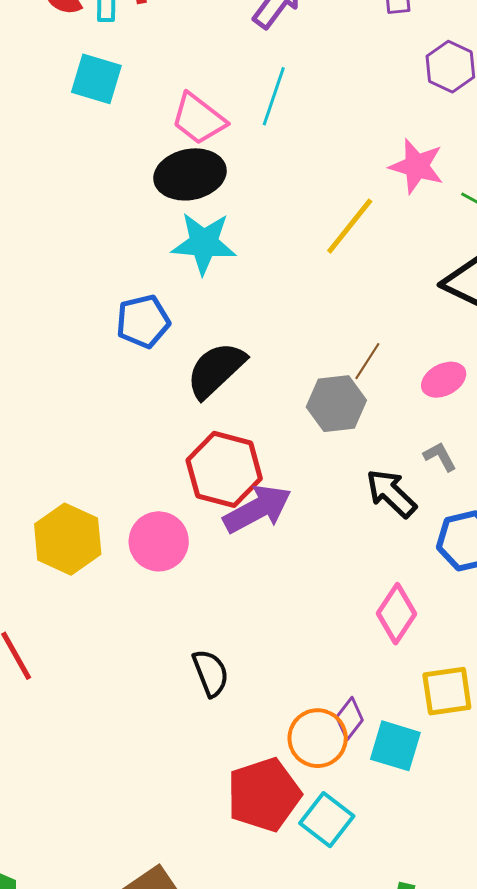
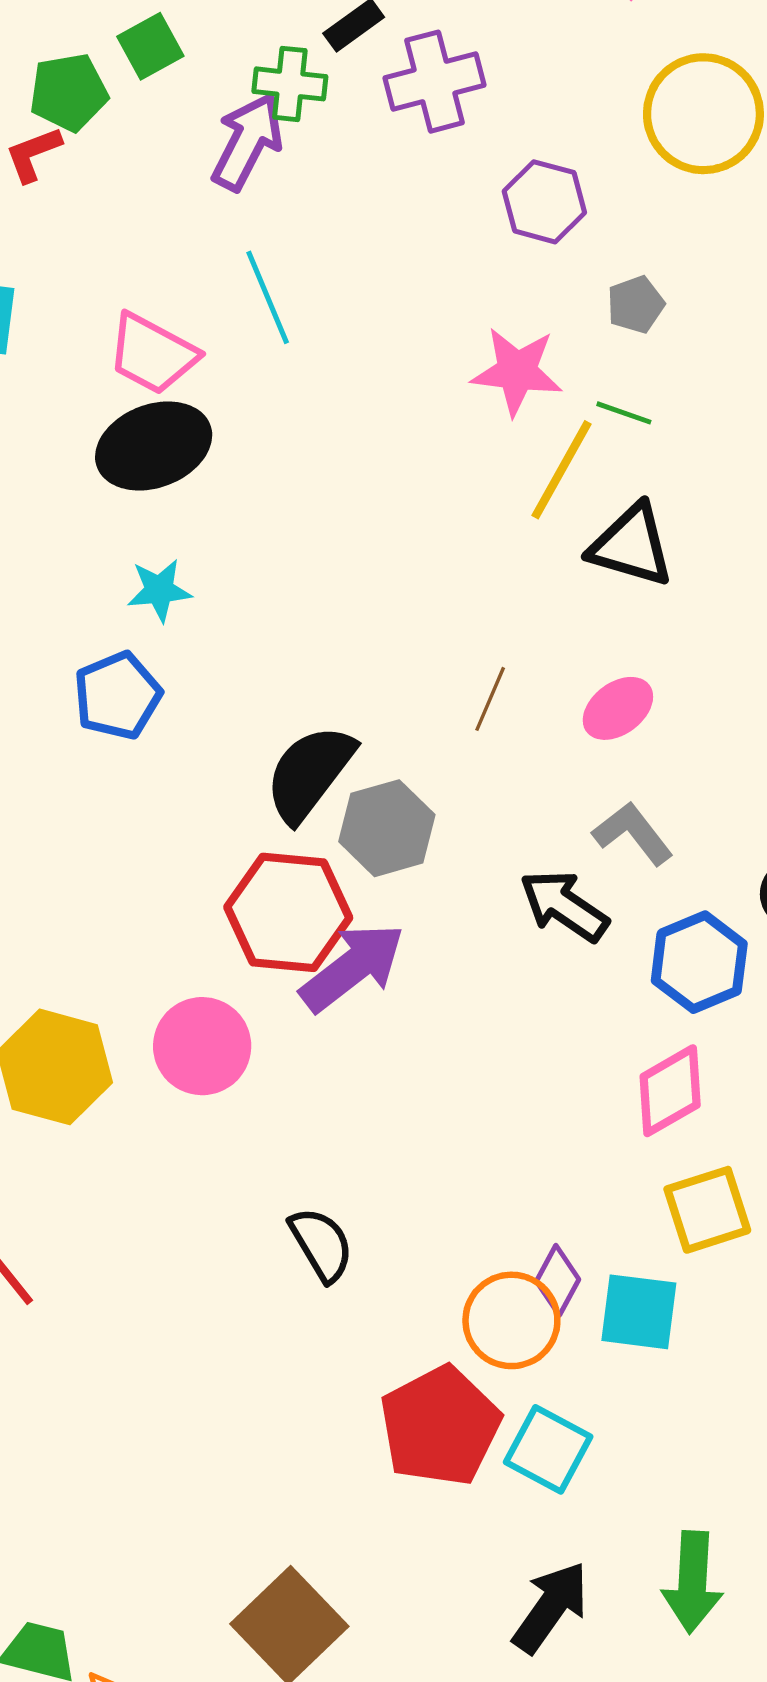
cyan line: (274, 96) -> (268, 297), turned -32
yellow line: (350, 226) -> (561, 470), moved
cyan star: (204, 243) -> (159, 590), moved, size x0.6
black semicircle: (216, 370) -> (310, 773), moved
gray hexagon: (336, 404) -> (387, 828), moved
gray L-shape: (440, 457) -> (633, 833), size x1.4
pink diamond: (397, 614) -> (670, 1091), moved, turned 36

